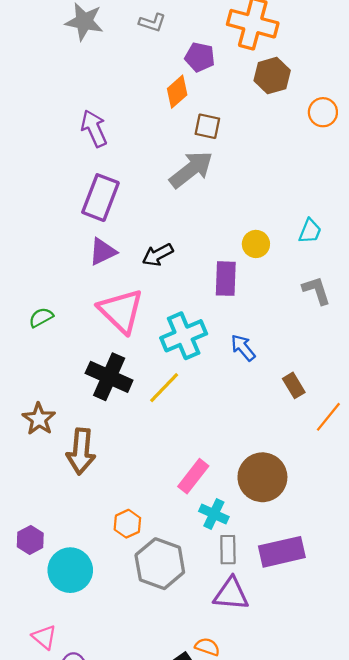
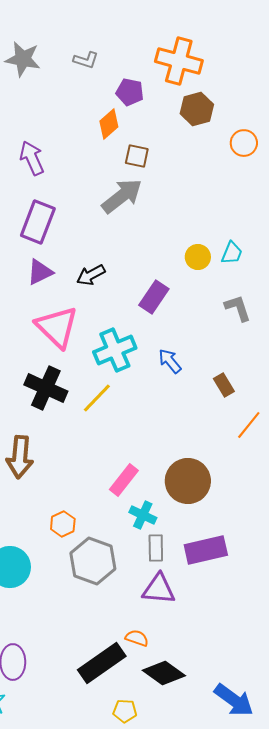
yellow circle: (256, 244) -> (198, 257), moved
purple rectangle: (226, 279) -> (154, 297), turned 32
brown rectangle: (294, 385) -> (224, 385), moved

